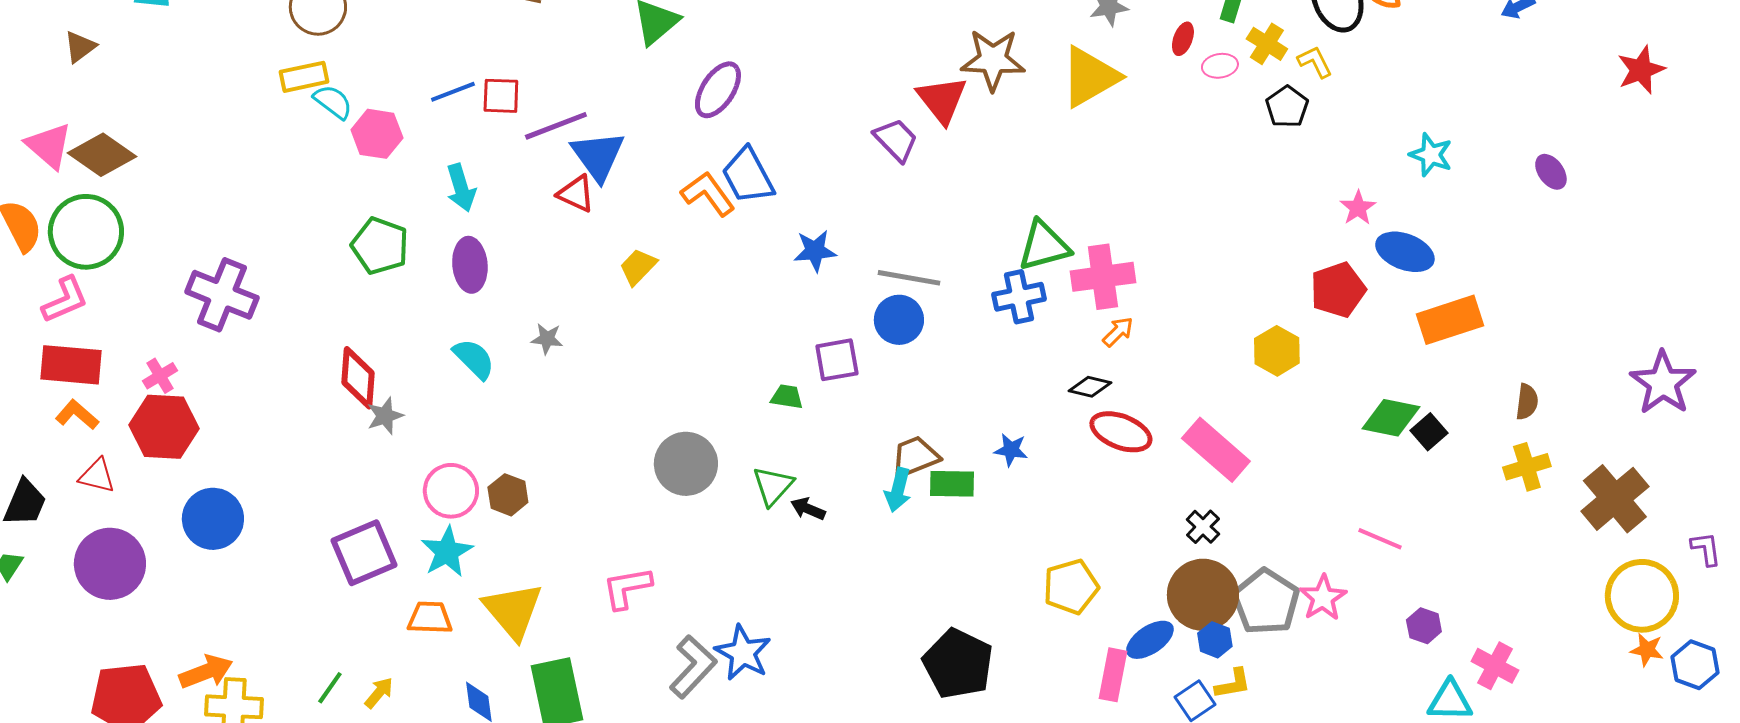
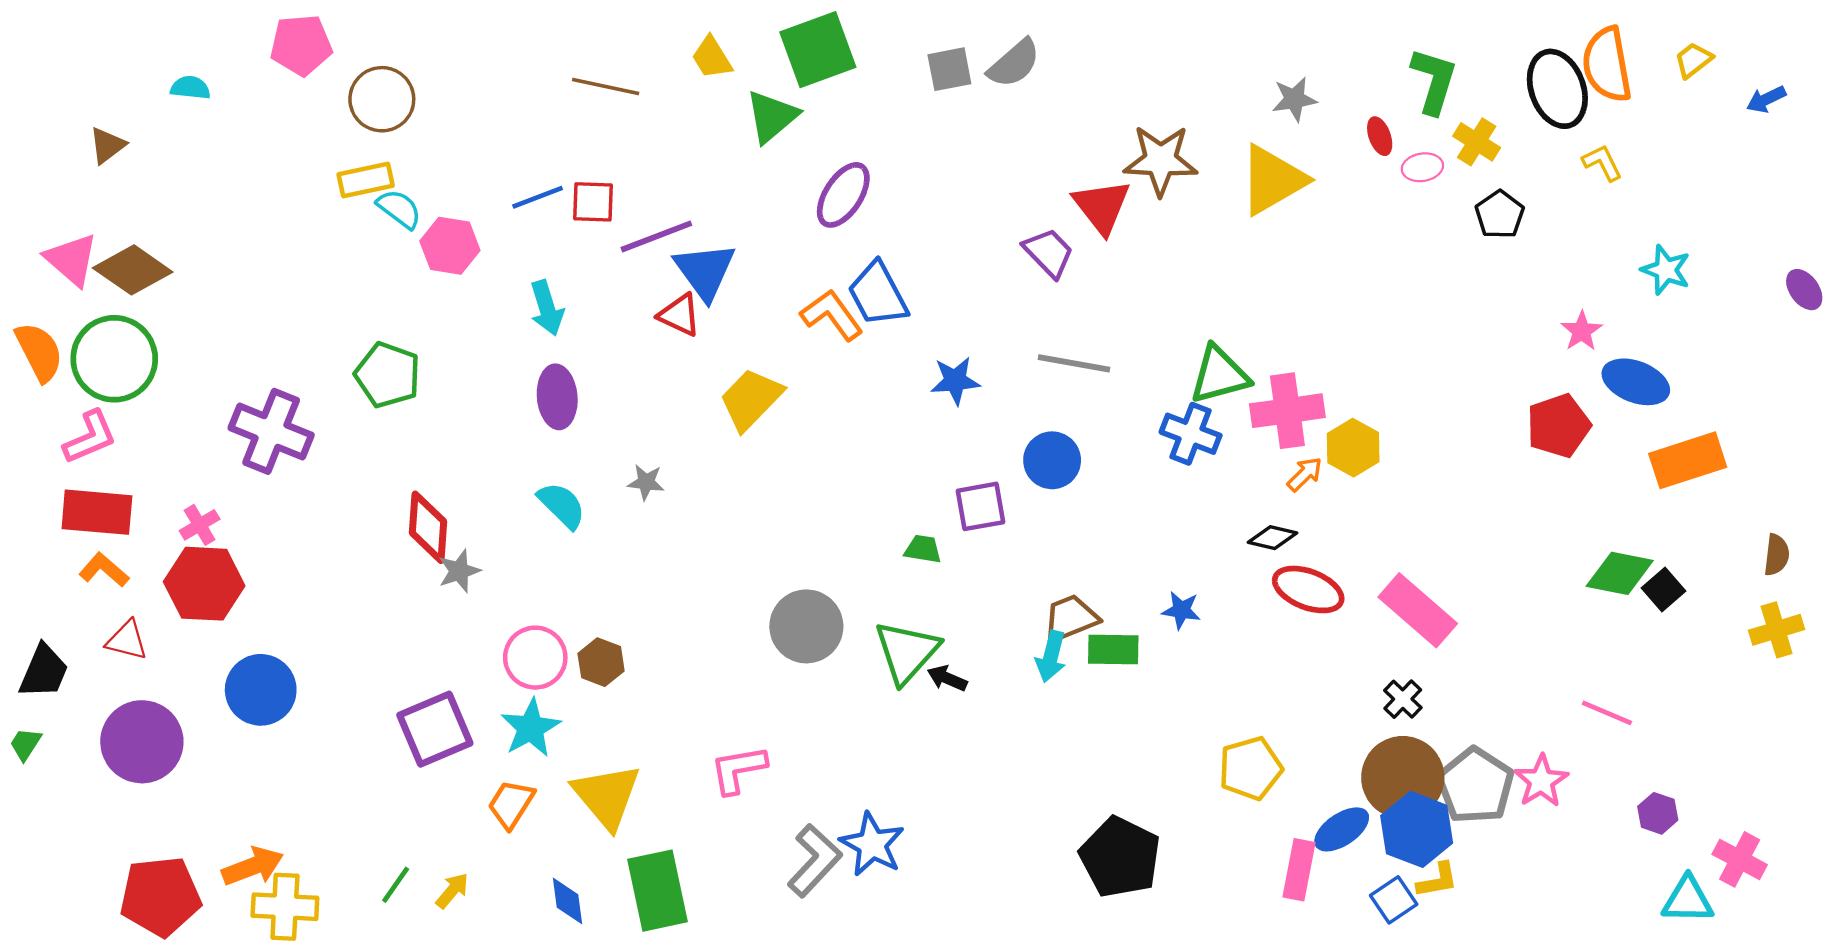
red ellipse: (1183, 39) -> (1380, 136), turned -40
yellow L-shape: (1315, 62) -> (1602, 163), moved
green pentagon: (380, 246) -> (388, 375), moved
yellow trapezoid: (638, 267) -> (751, 399), size x1.5
gray line: (909, 278) -> (1074, 363), moved
blue cross: (1019, 297) -> (1191, 434), turned 33
yellow hexagon: (1277, 351) -> (1353, 448), moved
green triangle: (773, 486) -> (907, 652), size x1.4
orange trapezoid: (430, 618) -> (511, 804), turned -60
blue hexagon: (1215, 640) -> (1417, 829), size x1.8

